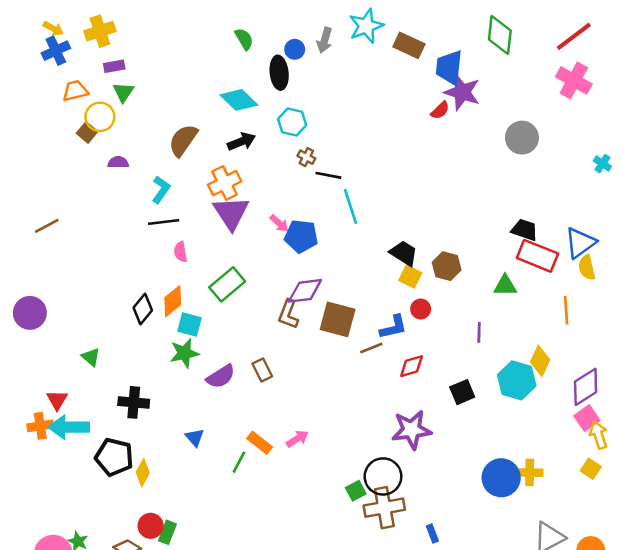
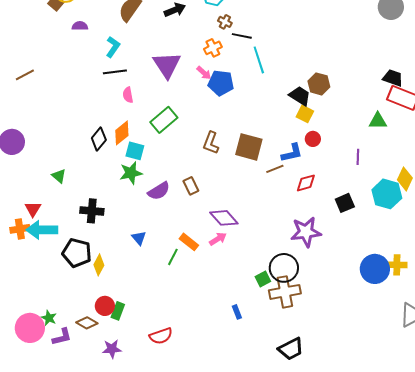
orange cross: (225, 183) -> (213, 48), moved, size x0.7
brown hexagon: (447, 266) -> (319, 84), moved
purple diamond: (305, 291) -> (224, 218), moved, turned 56
blue rectangle: (432, 534) -> (237, 312), moved

